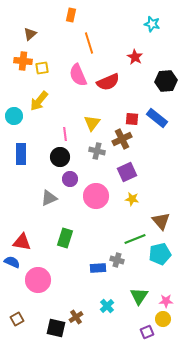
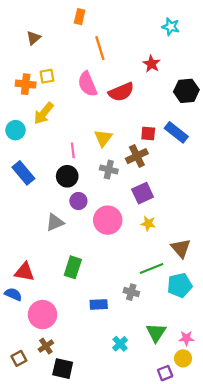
orange cross: (23, 61) -> (26, 84), moved
blue rectangle: (21, 154) -> (23, 173), turned -40
blue rectangle: (98, 268) -> (99, 304), moved
brown cross: (76, 317) -> (46, 346), moved

